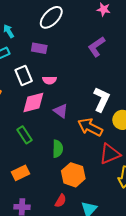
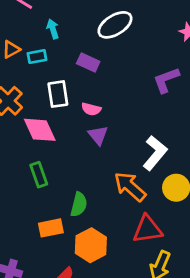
pink diamond: (33, 102) -> (40, 130), moved, turned 65
purple triangle: (61, 111) -> (98, 135), moved
orange rectangle: (21, 173) -> (51, 228), moved

